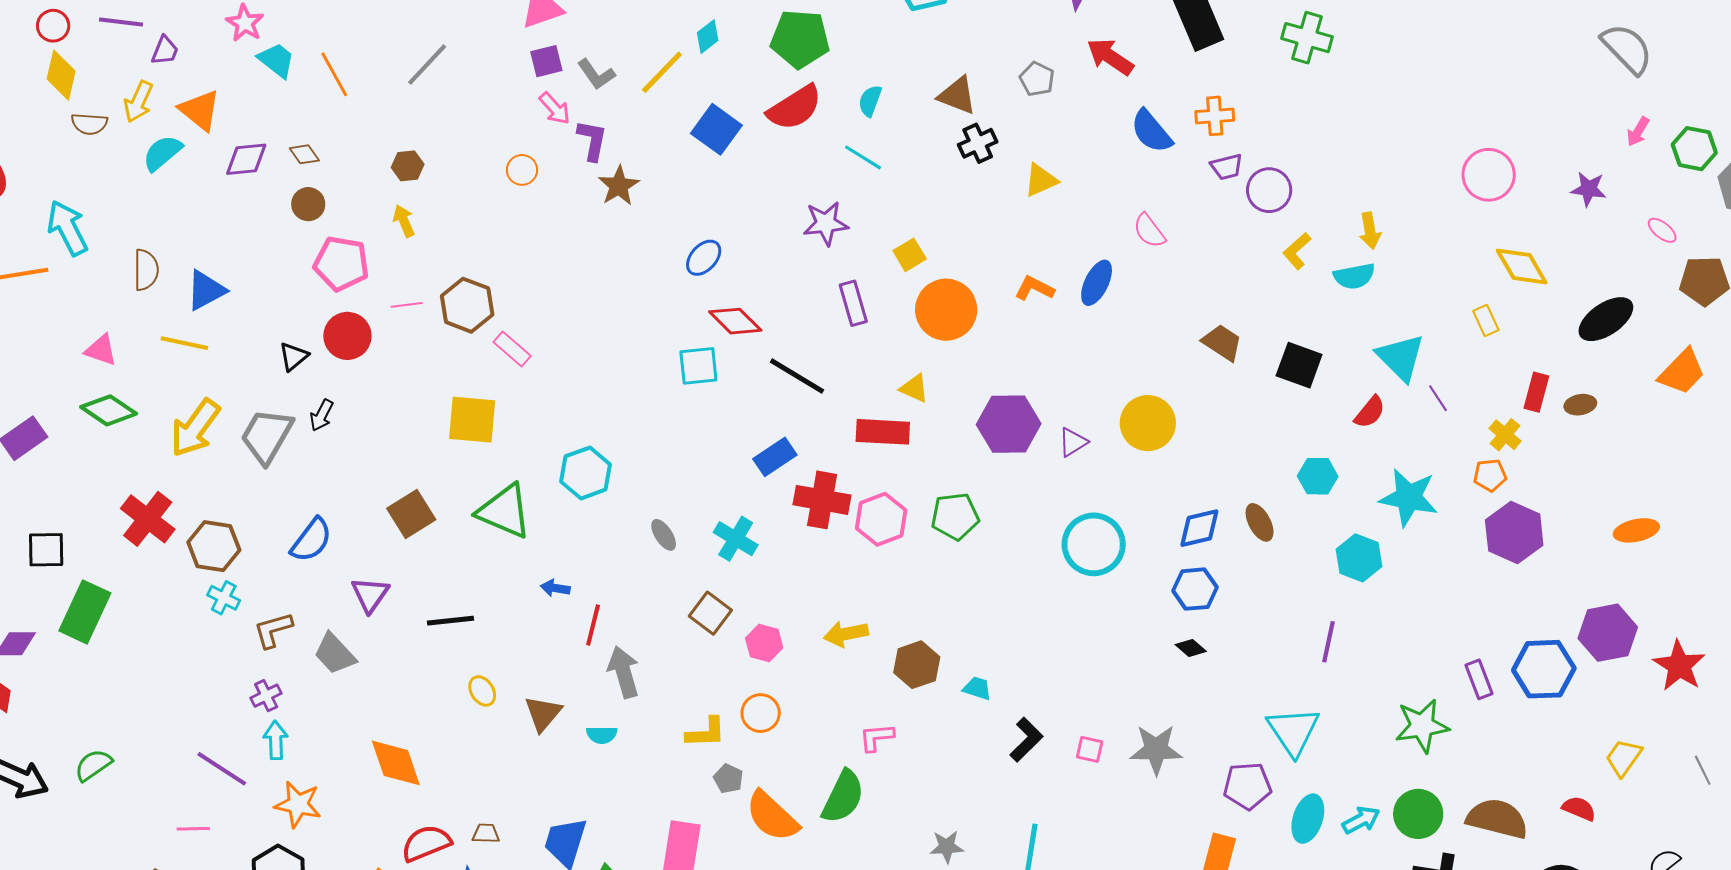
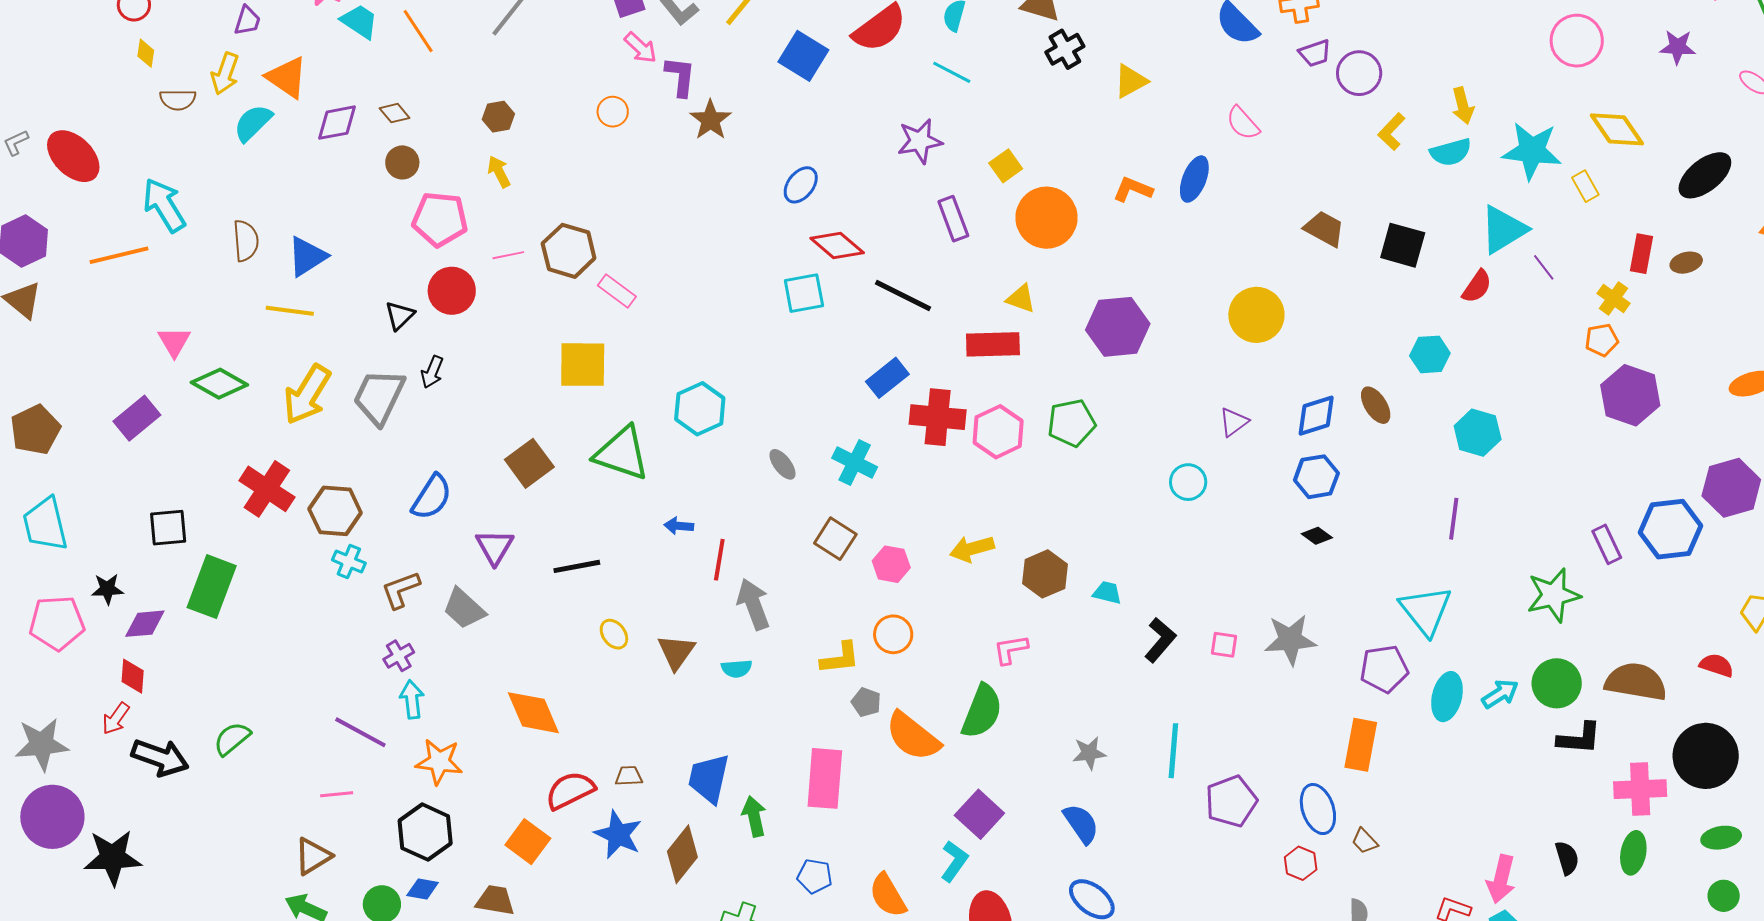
yellow diamond: (61, 75) -> (146, 53), size x0.6
pink triangle: (101, 350) -> (174, 342), moved, turned 45
cyan triangle: (1401, 357) -> (1503, 230), turned 48
purple triangle: (1073, 442) -> (1234, 422), moved
cyan star: (1409, 497) -> (1532, 151), moved
cyan circle: (1094, 544) -> (1188, 482), moved, size x0.6

